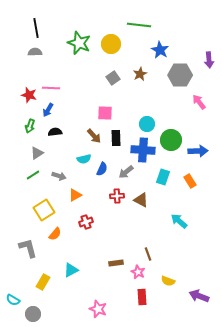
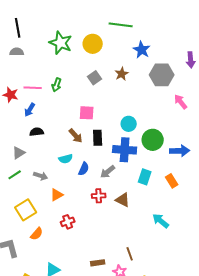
green arrow: (30, 126) -> (57, 85), moved

